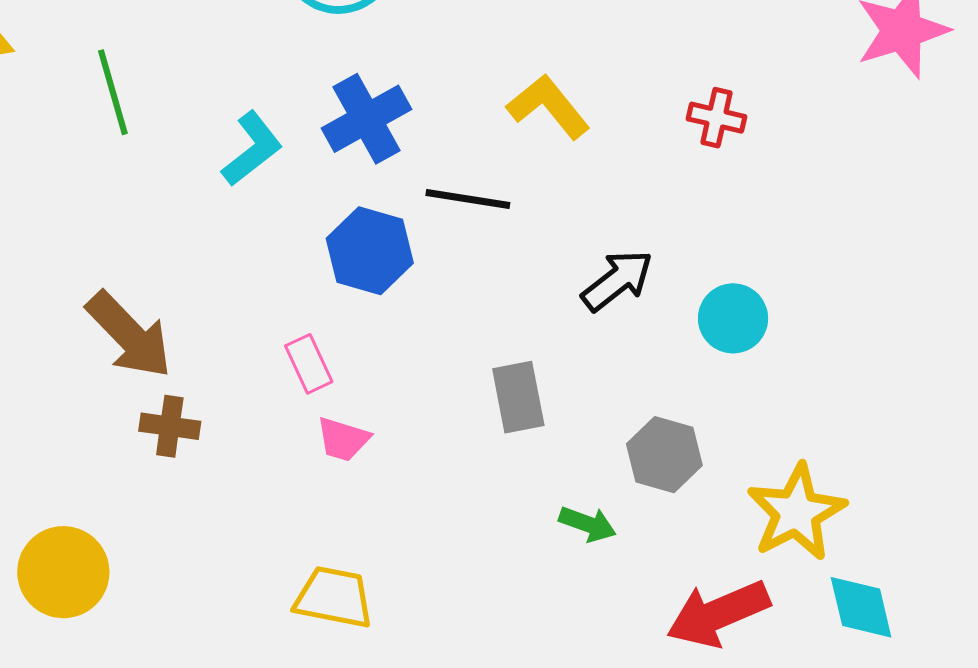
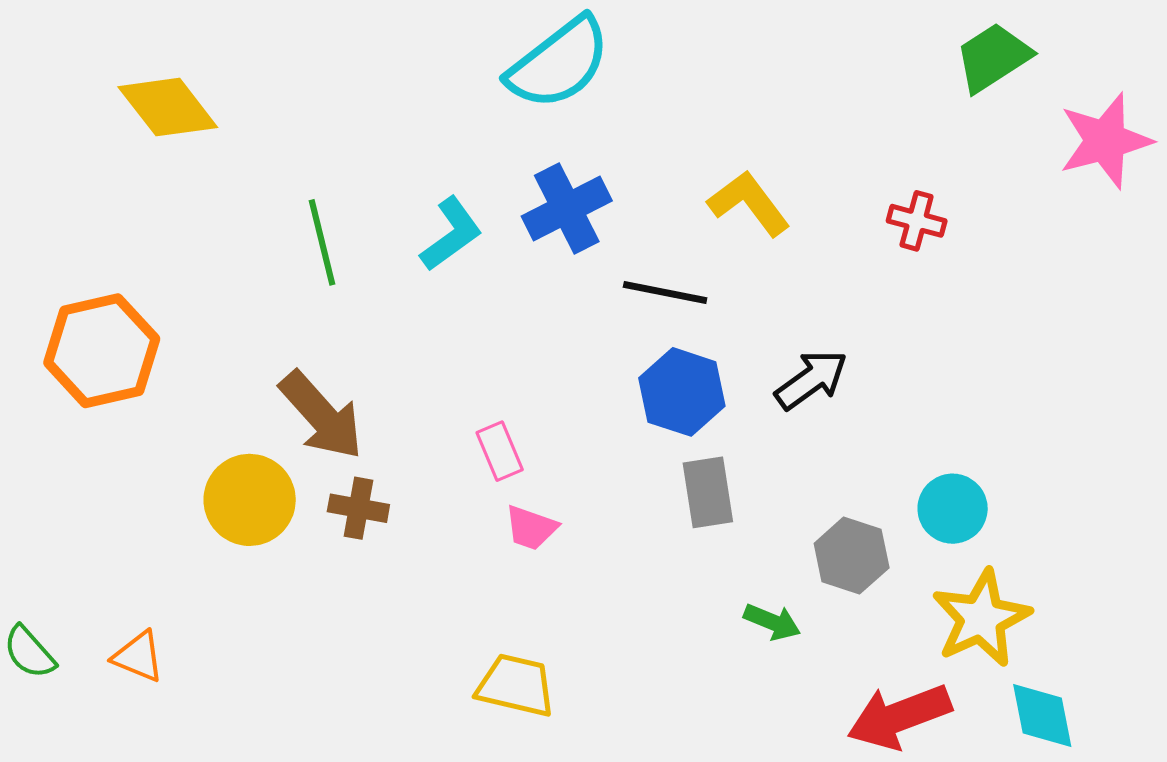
green line: (113, 92) -> (322, 242), moved
blue hexagon: (370, 251) -> (682, 392), moved
cyan circle: (733, 318) -> (953, 509), moved
yellow circle: (63, 572) -> (250, 500), moved

